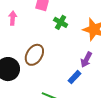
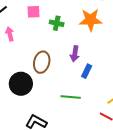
purple arrow: (86, 60) -> (75, 54), moved

